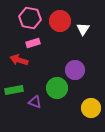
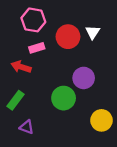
red circle: (60, 21) -> (68, 37), moved
green rectangle: (14, 90) -> (16, 100), turned -42
purple triangle: (35, 102) -> (27, 127), moved

